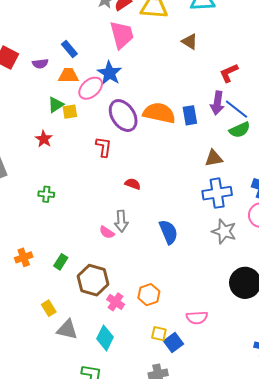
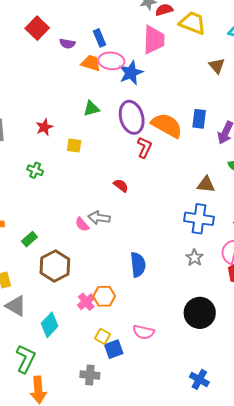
pink ellipse: (91, 88) -> (111, 61), moved, turned 30
green triangle: (56, 105) -> (91, 109), moved
yellow square: (70, 112) -> (74, 145), moved
blue rectangle: (190, 115) -> (199, 119), moved
red star: (44, 139) -> (44, 127), moved
red L-shape: (104, 147) -> (144, 147), moved
gray arrow: (121, 221) -> (99, 218), turned 85
gray star: (224, 231) -> (194, 258), size x0.7
blue semicircle: (168, 232) -> (138, 265), moved
pink cross: (116, 302) -> (86, 302), moved

